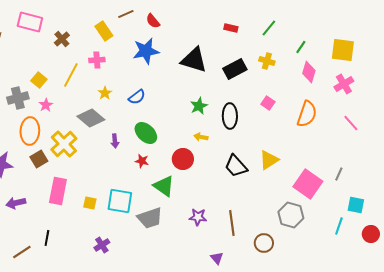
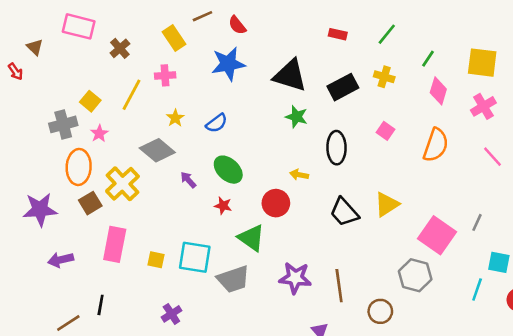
green star: (199, 106) -> (297, 117), moved, turned -30
purple arrow: (115, 141) -> (188, 180), turned 144
purple star: (198, 217) -> (295, 278), size x1.4

